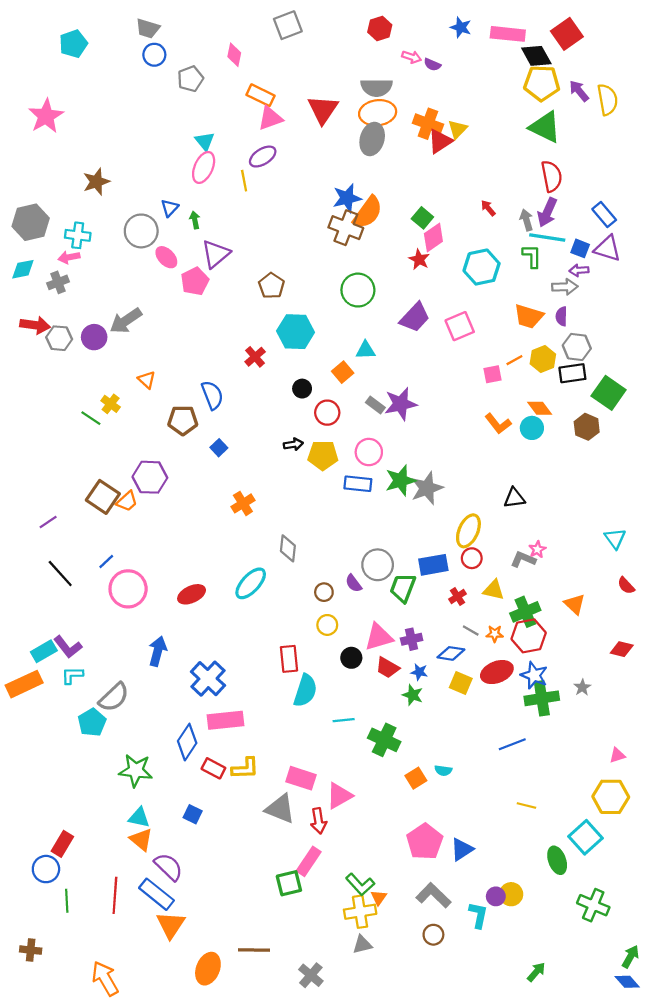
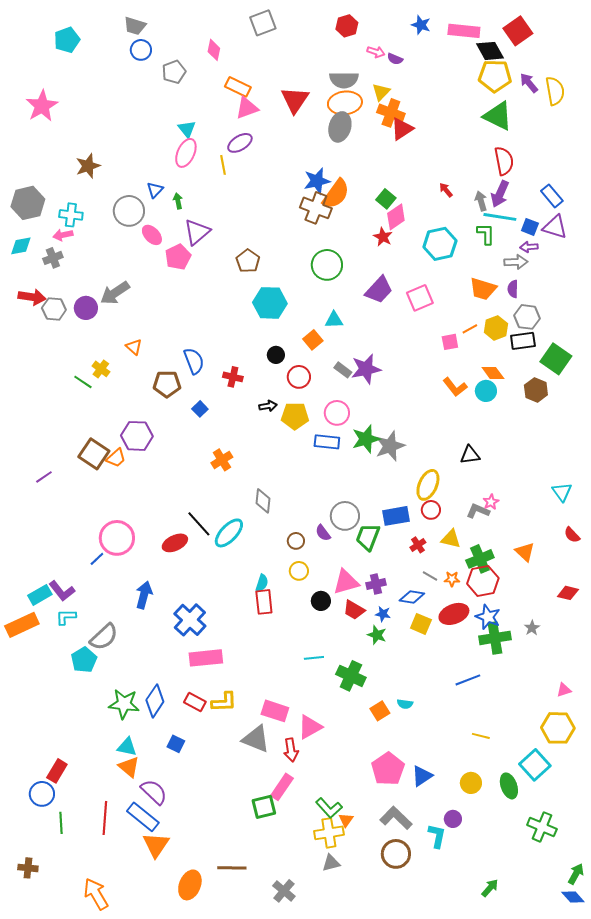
yellow triangle: (457, 129) -> (381, 92), moved
red cross: (255, 357) -> (233, 377), moved, turned -36
blue line: (106, 561) -> (97, 559), moved
black line: (60, 574) -> (199, 524), moved
cyan semicircle: (305, 691) -> (262, 583), moved, size x0.6
blue diamond: (187, 742) -> (155, 701), moved
yellow circle: (511, 894) -> (471, 783), moved
brown circle: (433, 935) -> (396, 854), size x1.5

